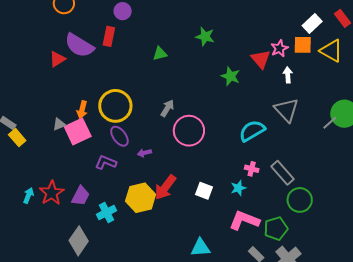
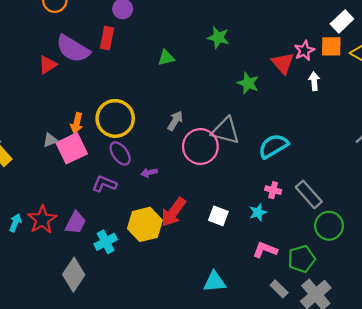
gray triangle: (286, 110) -> (226, 131), moved, turned -32
pink L-shape: (244, 220) -> (265, 250), size x0.7

